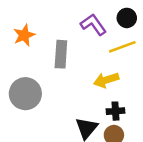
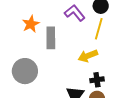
orange star: (24, 35) -> (31, 24), moved
yellow line: (122, 47) -> (99, 29), turned -50

